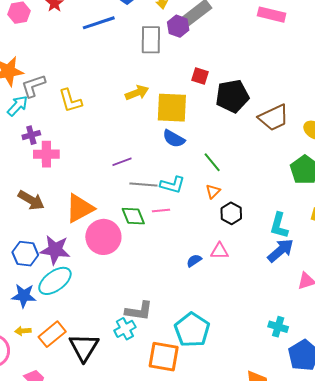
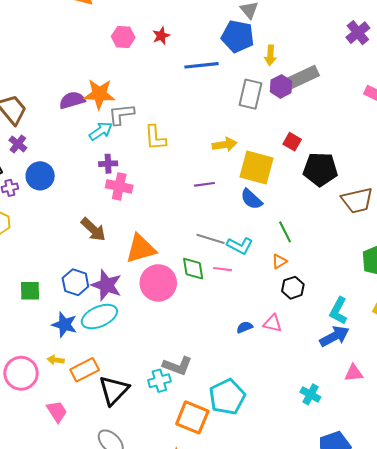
purple line: (122, 162) -> (204, 184), moved
cyan cross: (278, 327) -> (310, 394), moved

